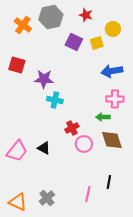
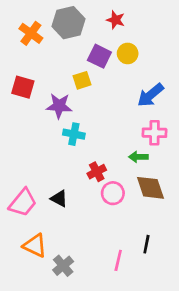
yellow circle: (113, 29) -> (128, 53), moved
yellow square: (97, 43) -> (82, 80), moved
blue arrow: (112, 71) -> (150, 95), turned -30
orange triangle: (18, 202) -> (35, 246), moved

